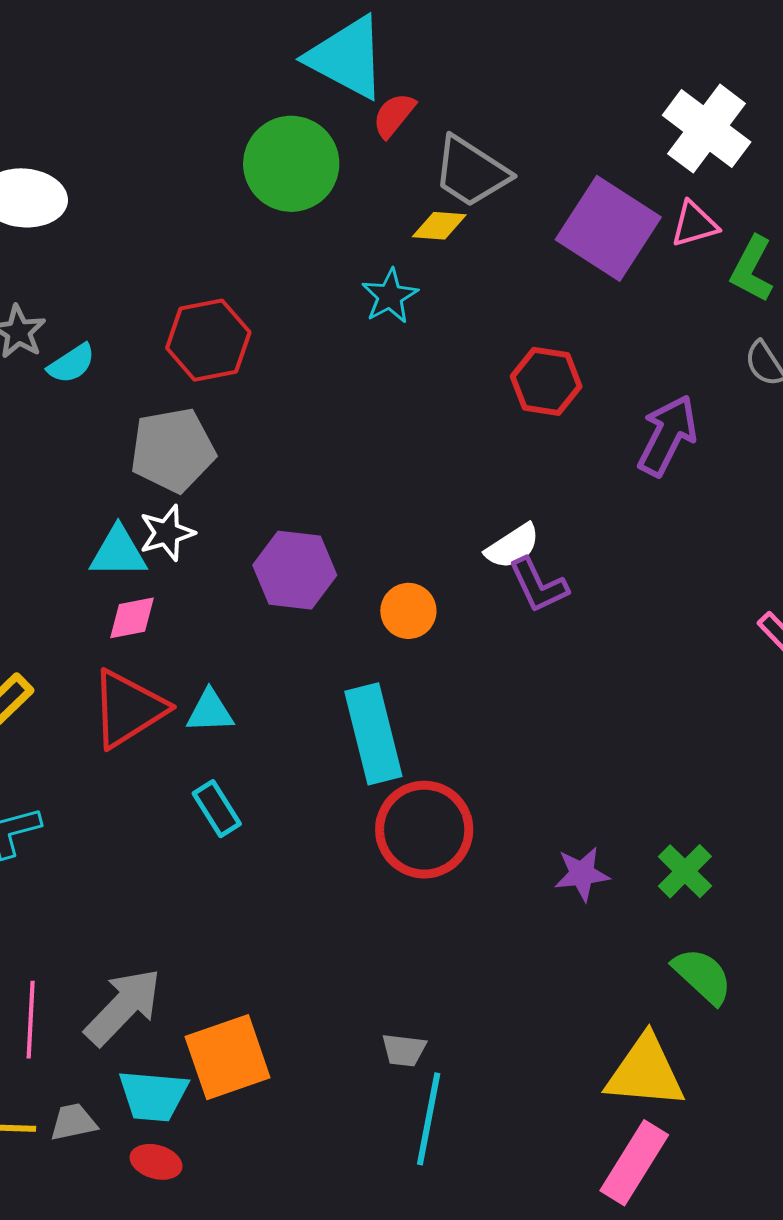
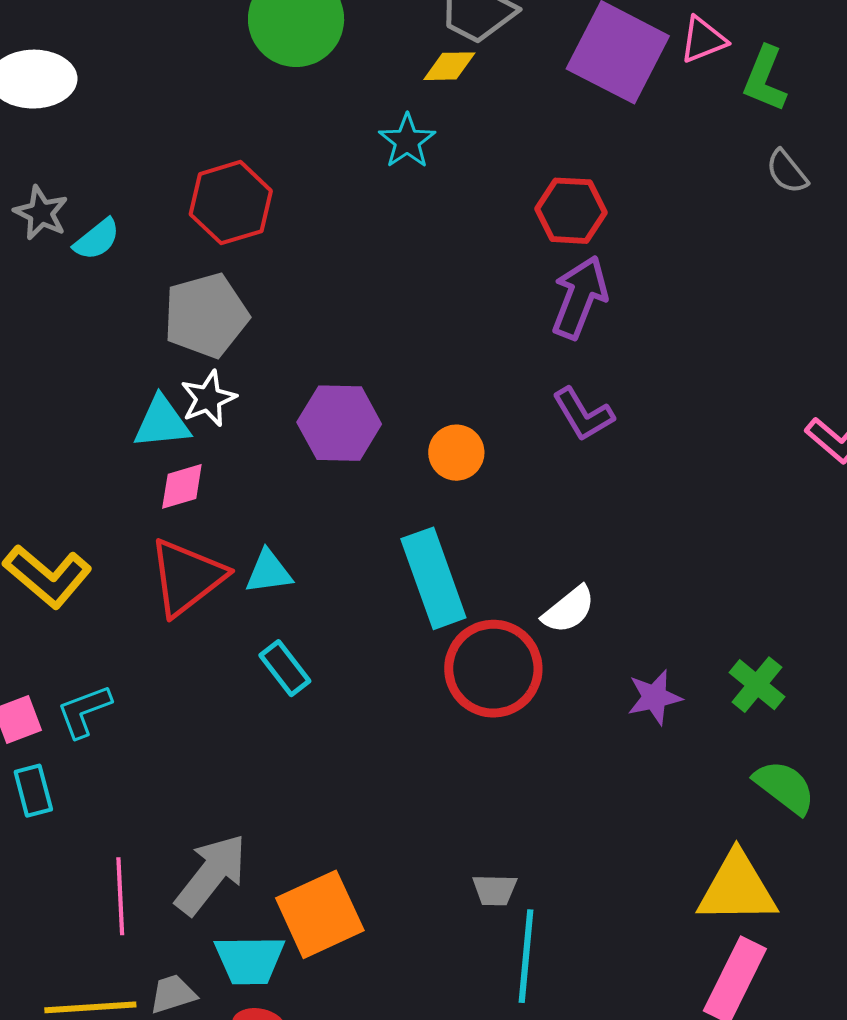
purple arrow: (667, 435) -> (580, 297), moved
white semicircle: (513, 546) -> (569, 610), moved

